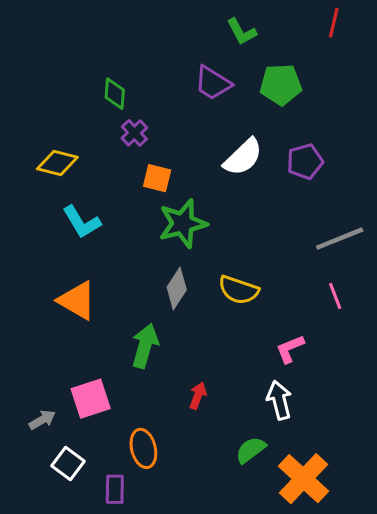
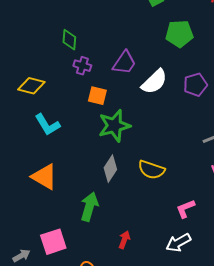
purple trapezoid: (213, 83) -> (124, 63), moved, turned -88
purple cross: (134, 133) -> (82, 66), turned -30
white arrow: (279, 400) -> (178, 243), turned -105

